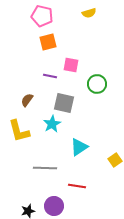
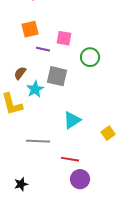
orange square: (48, 42) -> (30, 29), moved
cyan star: (52, 124) -> (35, 89), moved
purple circle: (54, 206) -> (80, 179), moved

